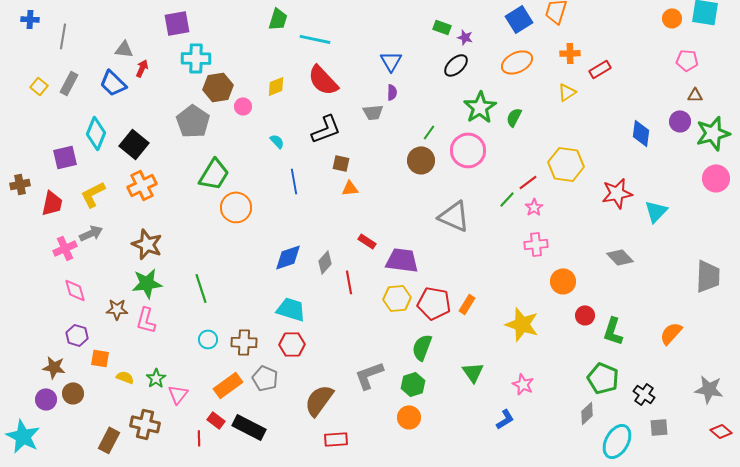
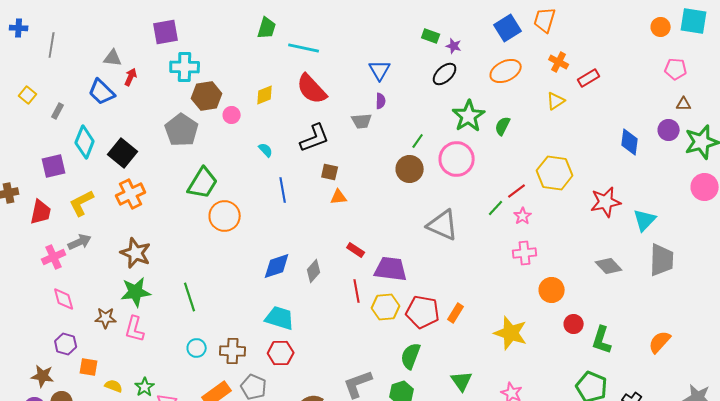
orange cross: (570, 53) -> (559, 62), turned 30
gray rectangle: (69, 83) -> (58, 111), moved, size x0.7
gray trapezoid: (708, 276) -> (662, 260), moved
red line: (349, 282) -> (357, 291), moved

